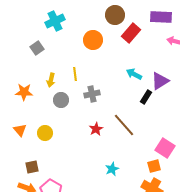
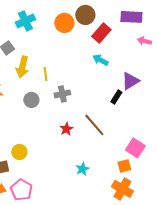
orange circle: (93, 40) -> (64, 23), moved
cyan arrow: (134, 74) -> (100, 60), moved
yellow arrow: (51, 80) -> (22, 67), moved, size x1.5
yellow circle: (45, 133) -> (19, 152), moved

